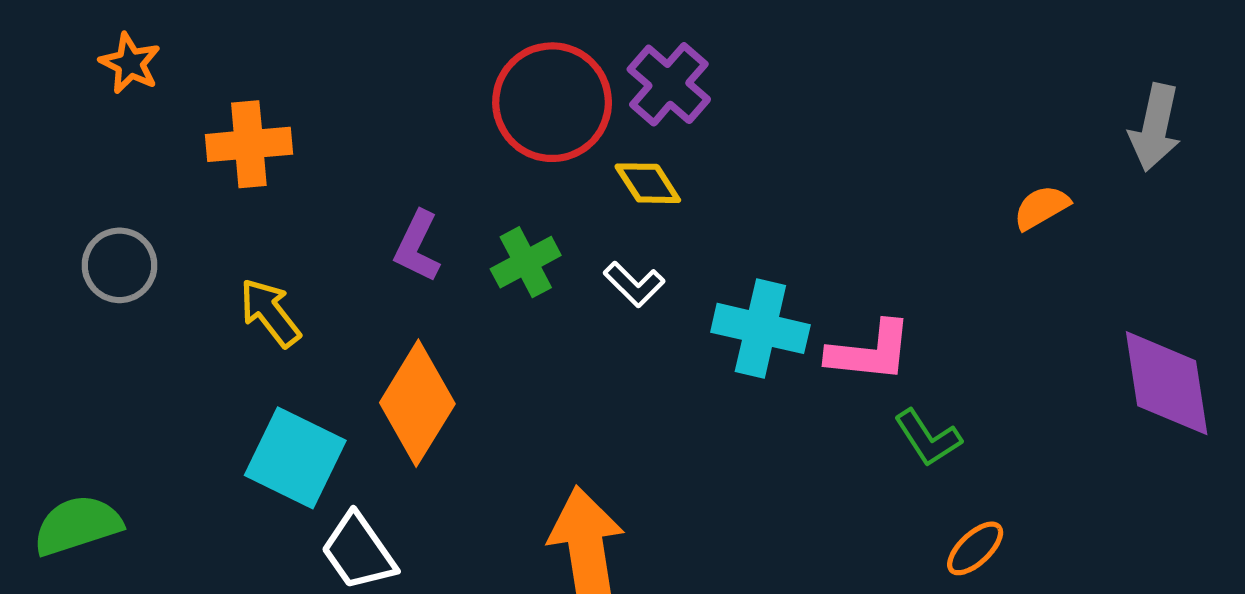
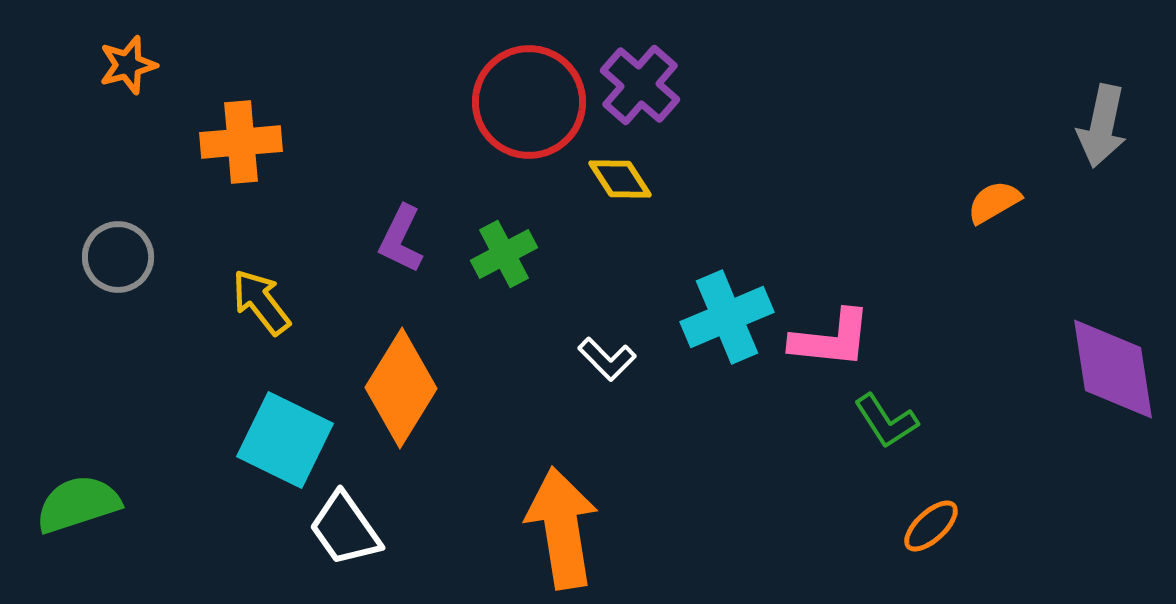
orange star: (130, 63) -> (128, 65), turned 30
white L-shape: (634, 284) -> (607, 359), moved
cyan cross: (760, 328) -> (727, 317), turned -36

